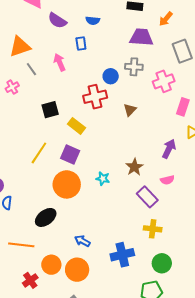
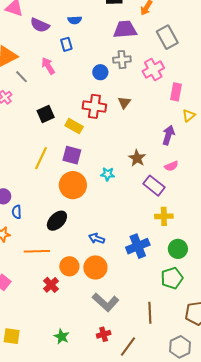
red cross: (95, 97) -> (94, 106), moved, turned 30

